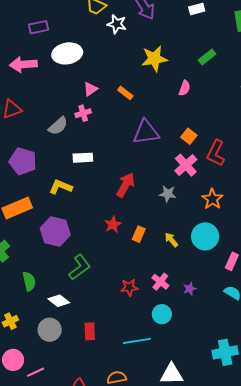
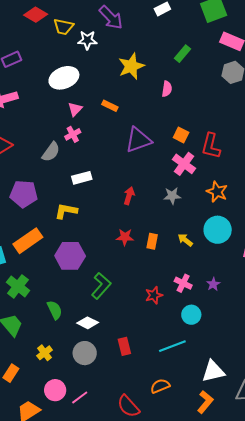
white ellipse: (67, 53) -> (64, 78), moved
red arrow: (125, 185) -> (129, 196), size x0.7
red star: (113, 224) -> (125, 237), turned -30

